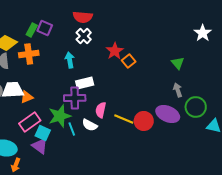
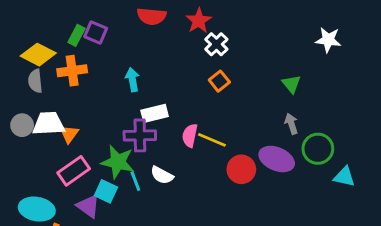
white star: (203, 33) -> (328, 40), turned -30
white cross: (84, 36) -> (216, 44), moved
red star: (115, 51) -> (199, 21), moved
orange triangle: (27, 97) -> (69, 134), turned -32
pink semicircle: (101, 110) -> (190, 135), moved
green star: (60, 116) -> (118, 162), turned 30
yellow line: (124, 119) -> (212, 140), moved
cyan square: (43, 133) -> (106, 191), moved

